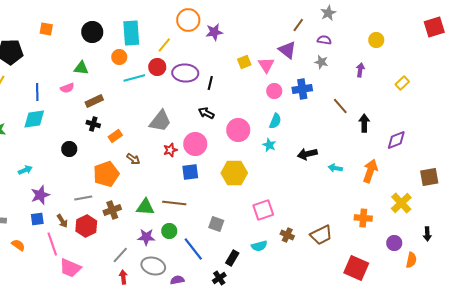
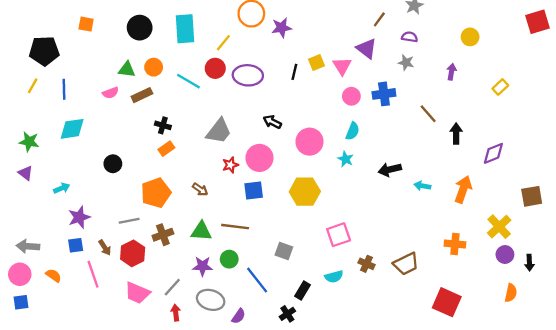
orange circle: (119, 57) -> (154, 67), moved
cyan line: (134, 78) -> (188, 81), turned 45
black line: (210, 83) -> (294, 72), moved
blue line: (37, 92) -> (64, 89), moved
brown rectangle: (94, 101) -> (142, 95), moved
black cross: (93, 124) -> (163, 125), moved
brown arrow: (133, 159) -> (200, 189), moved
purple circle: (394, 243) -> (505, 254), moved
pink trapezoid: (70, 268) -> (137, 293), moved
purple semicircle: (177, 280) -> (239, 316), turned 136

